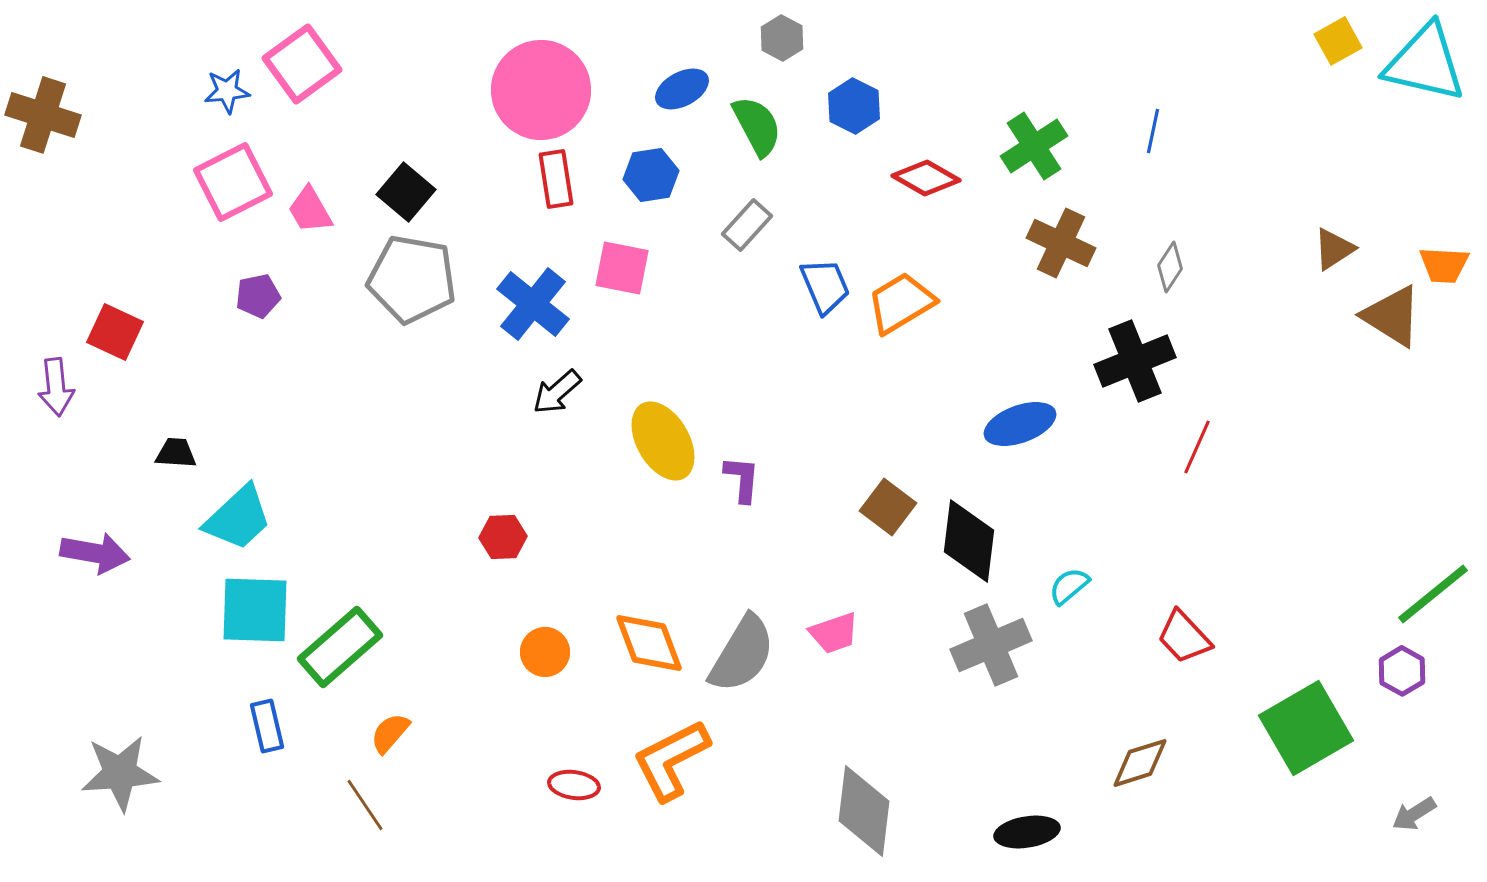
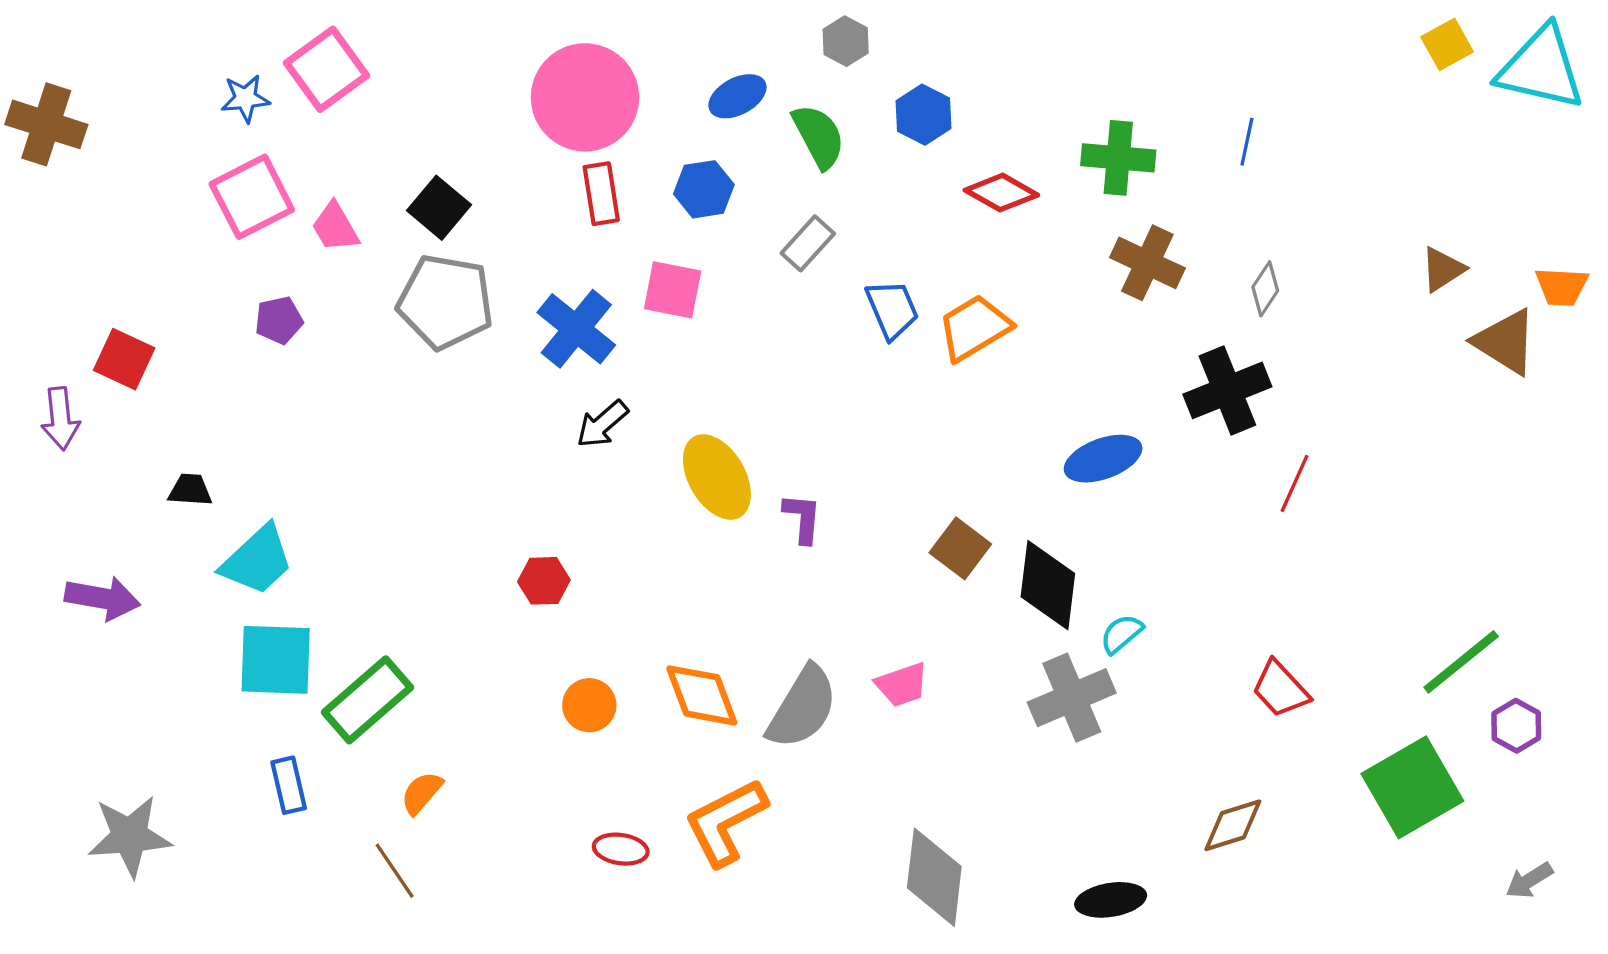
green cross: (1034, 146) -> (1118, 158), turned 38
cyan semicircle: (1069, 586) -> (1121, 634), moved
green line: (1433, 594) -> (1461, 662), moved

